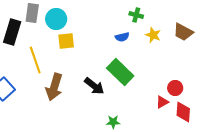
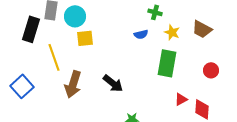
green rectangle: (120, 72) -> (167, 63), moved, turned 56
red circle: (175, 88) -> (211, 70), moved

